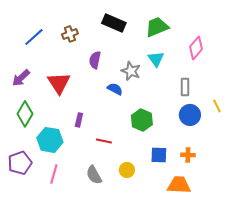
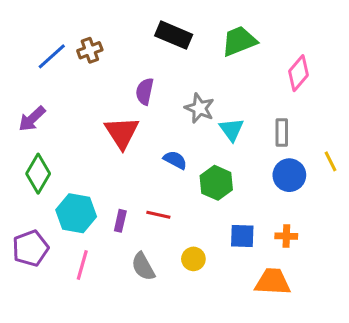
brown cross: (70, 34) -> (90, 50), moved
cyan triangle: (156, 59) -> (231, 129), moved
red triangle: (59, 83) -> (122, 133), moved
blue semicircle: (115, 89) -> (175, 160), moved
purple rectangle: (79, 120) -> (120, 221), moved

